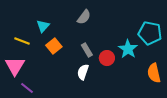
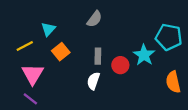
yellow line: (22, 41) -> (25, 46), turned -49
gray rectangle: (87, 50) -> (98, 56), turned 32
pink triangle: (15, 66) -> (33, 74), moved

